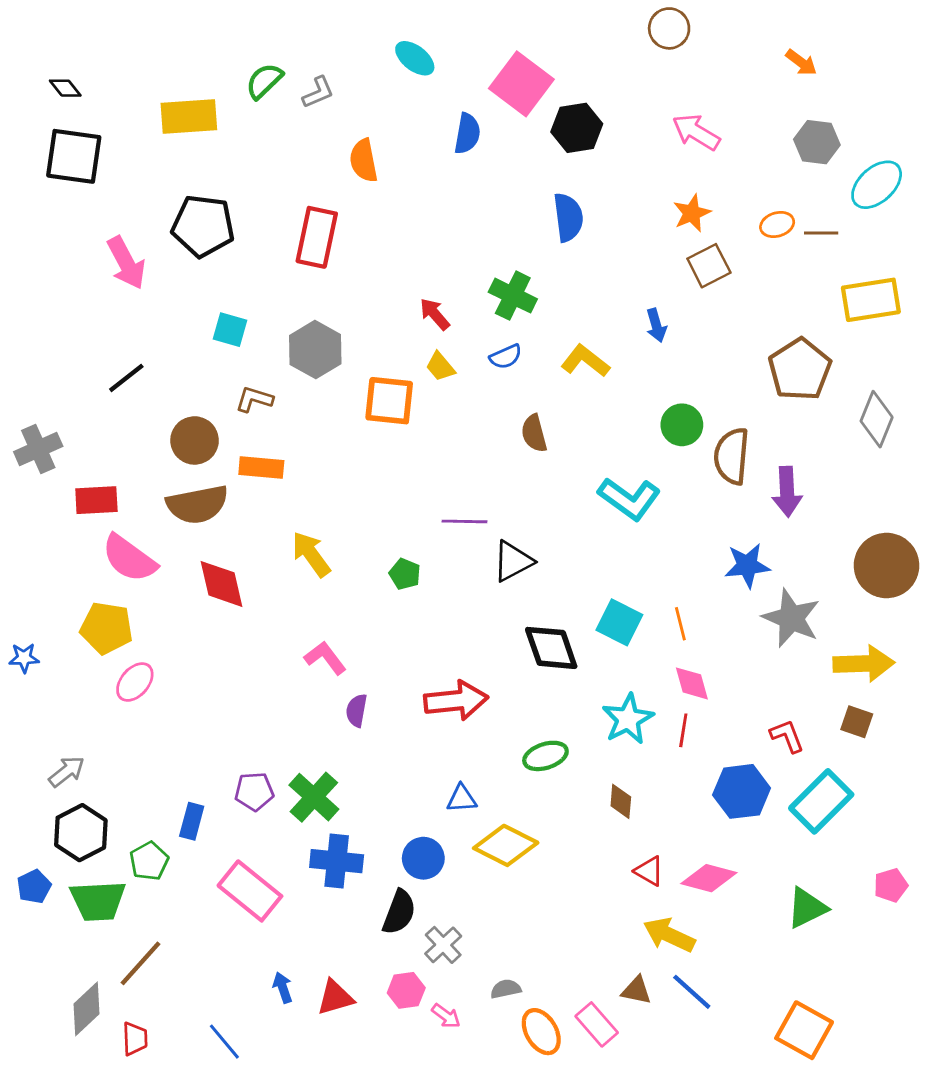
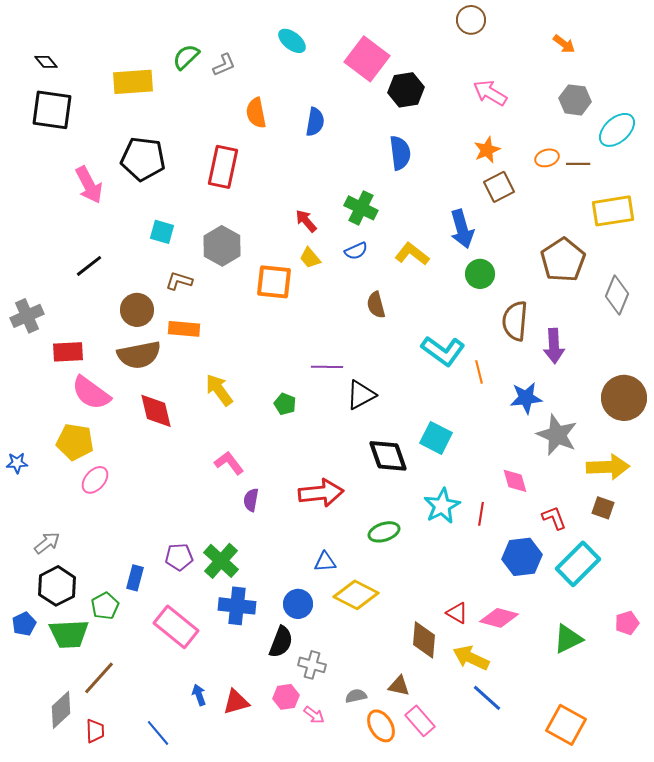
blue semicircle: (467, 134) -> (315, 122), moved
blue arrow: (656, 325) -> (462, 229), size x1.6
green circle: (682, 425) -> (480, 274), moved
orange line: (680, 624) -> (479, 372), moved
pink diamond: (692, 683) -> (515, 481), moved
brown diamond: (621, 801) -> (424, 640), moved, size x1.5
gray cross: (443, 945) -> (312, 665), turned -32
brown triangle: (636, 990) -> (399, 686), moved

